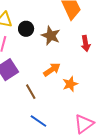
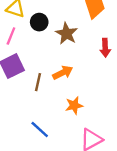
orange star: (70, 84) -> (74, 105), moved
brown line: (31, 92) -> (38, 82), moved, turned 35

